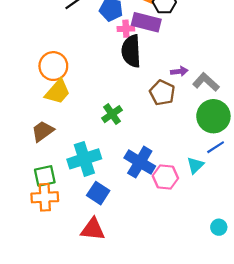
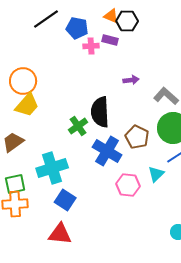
purple rectangle: (146, 22) -> (110, 40), size x0.6
black semicircle: (131, 51) -> (100, 112), moved
purple arrow: (179, 71) -> (131, 80), moved
brown pentagon: (162, 93) -> (137, 137), moved
blue cross: (140, 162) -> (107, 151), moved

